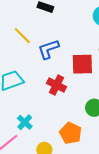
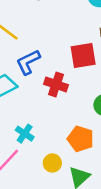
blue L-shape: (48, 49) -> (28, 62), moved

